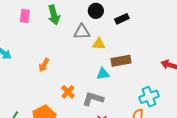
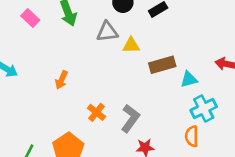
pink rectangle: (25, 16) -> (30, 18), turned -48
cyan triangle: (103, 74) -> (189, 79), moved
gray L-shape: (93, 99) -> (130, 118), turned 115

